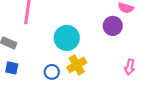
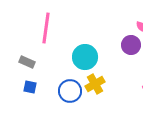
blue circle: (52, 72) -> (70, 91), size x1.5

